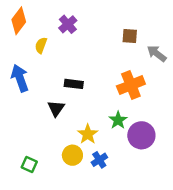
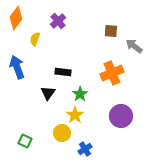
green star: (118, 120) -> (80, 94), moved
blue cross: (99, 160) -> (85, 149), moved

